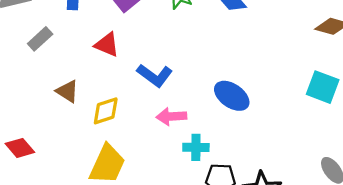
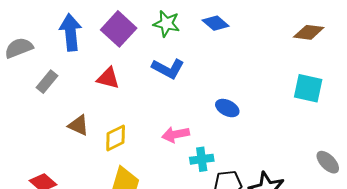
blue L-shape: (155, 75) -> (168, 69), moved
blue ellipse: (232, 96) -> (227, 108), size x0.7

